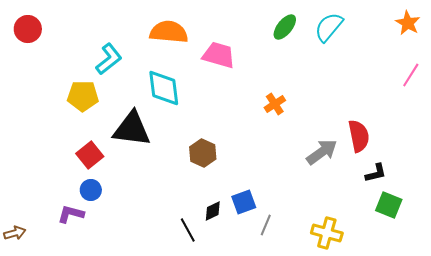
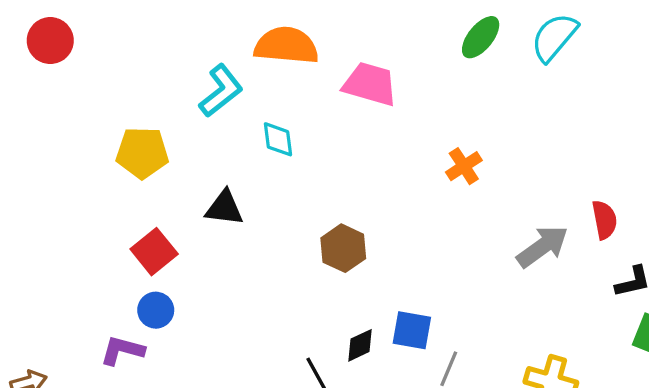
cyan L-shape: (109, 59) -> (221, 91), moved
cyan diamond: (164, 88) -> (278, 139), size x0.6
black triangle: (132, 129) -> (224, 208), size x0.6
red semicircle: (359, 136) -> (604, 220), size x0.7
blue square: (244, 202) -> (412, 330), turned 30

